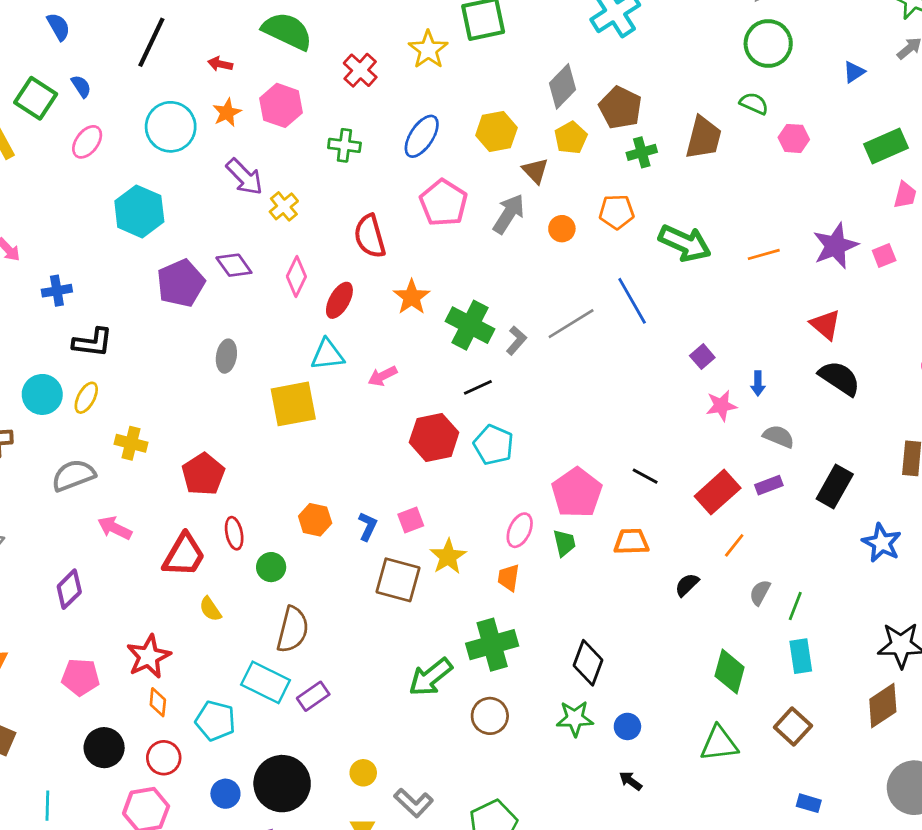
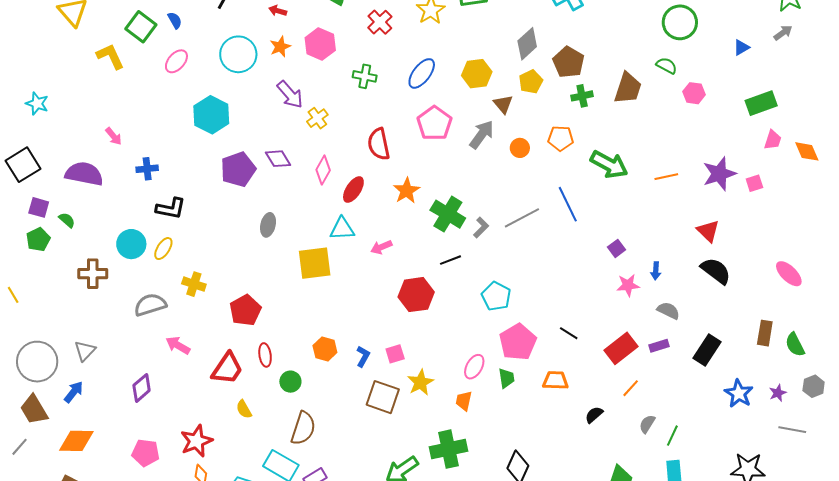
cyan pentagon: (494, 445) -> (496, 296), moved

